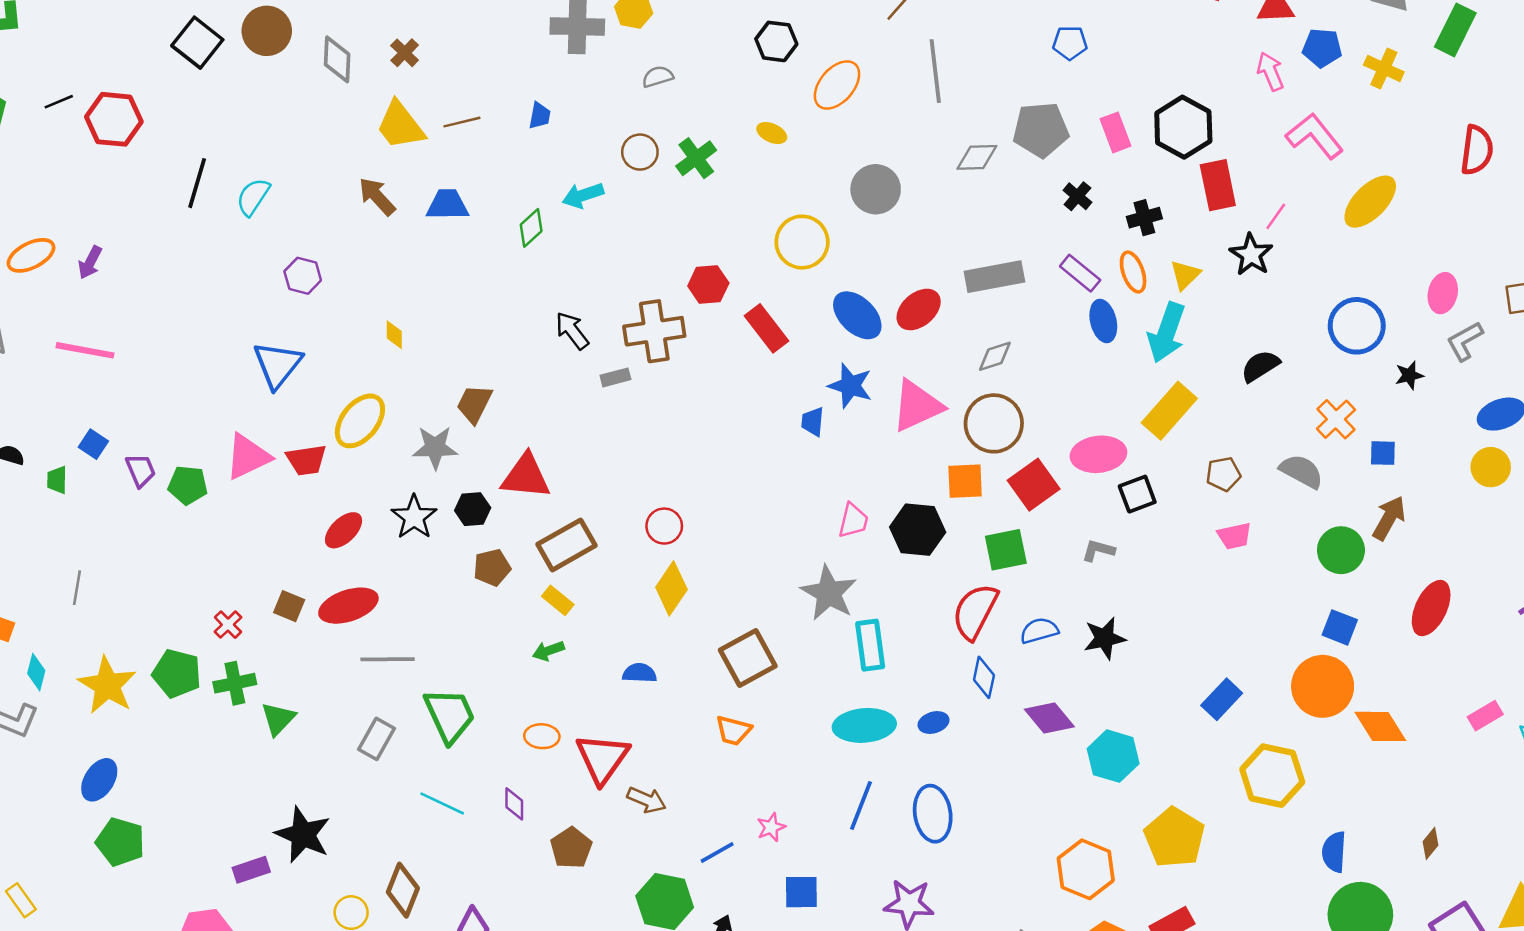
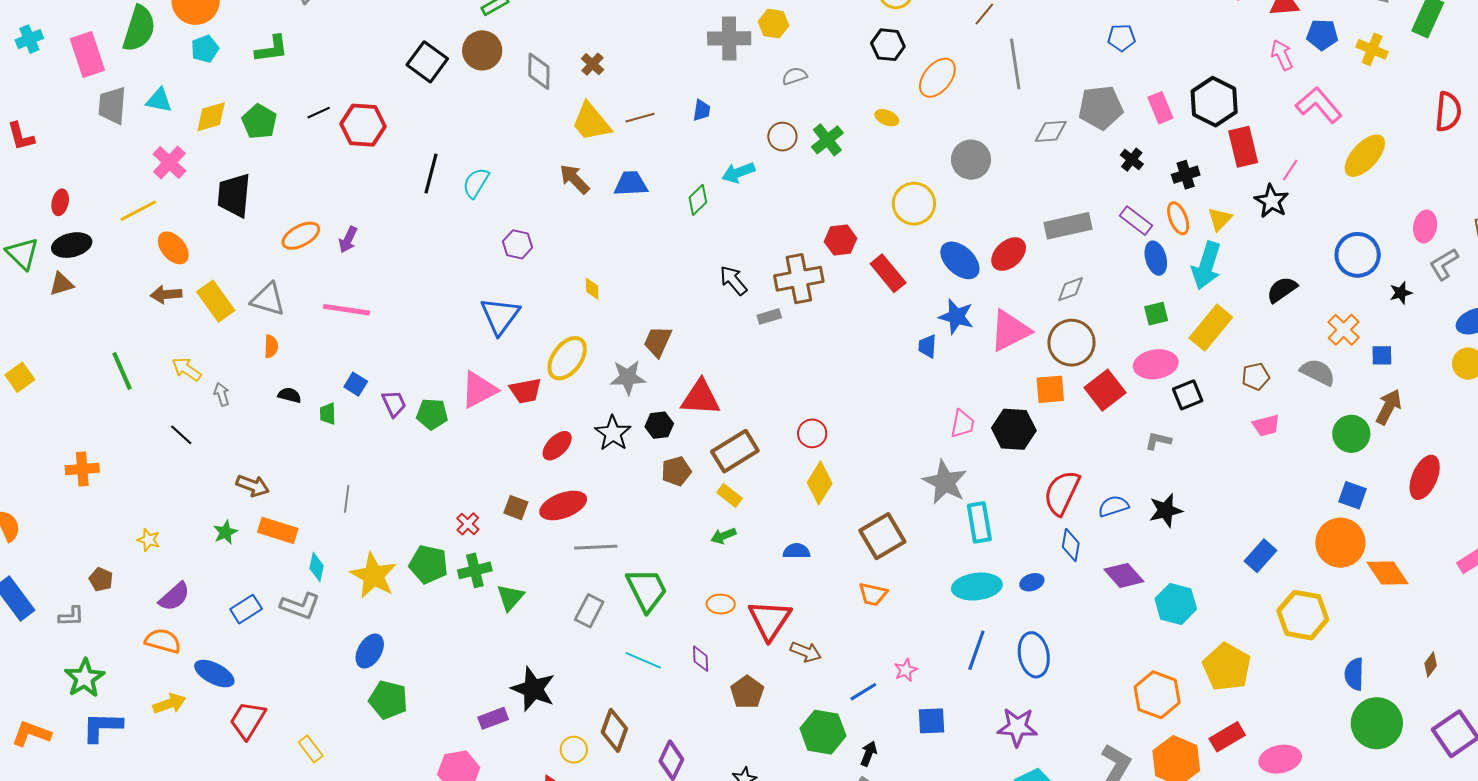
green square: (1006, 550) -> (1156, 314), moved, size x0.7

